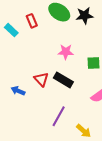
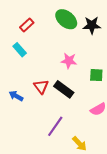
red rectangle: (32, 21) -> (27, 25), moved, turned 64
cyan rectangle: (11, 30) -> (20, 50), moved

